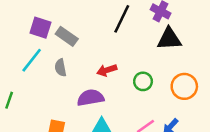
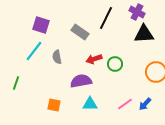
gray rectangle: (67, 36) -> (80, 32), moved
green circle: (143, 81) -> (115, 64), moved

